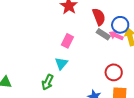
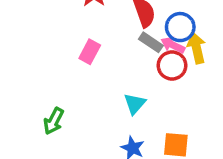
cyan triangle: (61, 63) -> (135, 104), moved
red circle: (114, 72) -> (172, 65), moved

